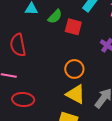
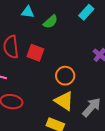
red square: (73, 27) -> (35, 53), moved

